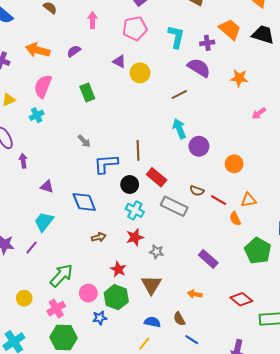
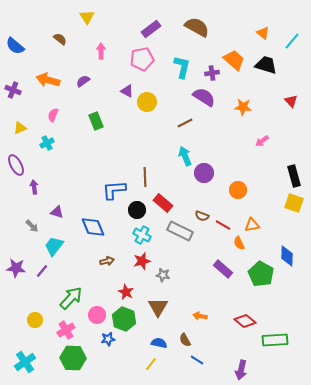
pink semicircle: (43, 86) -> (53, 115), size x0.6
gray arrow: (84, 141) -> (32, 226), moved
purple rectangle: (208, 259) -> (223, 269), moved

